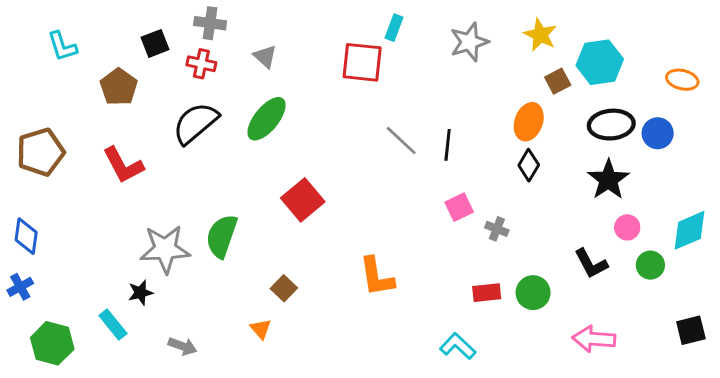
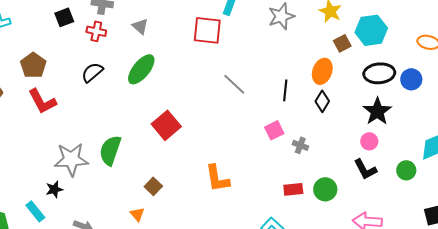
brown pentagon: (119, 87) -> (33, 65), moved
black semicircle: (196, 123) -> (92, 72), size x0.7
black line: (448, 145) -> (285, 90), moved
pink circle: (627, 227) -> (369, 141), moved

